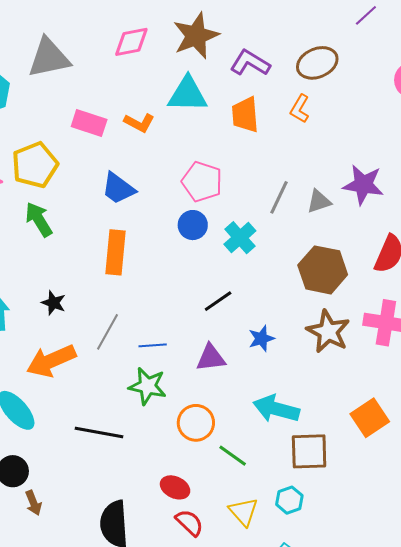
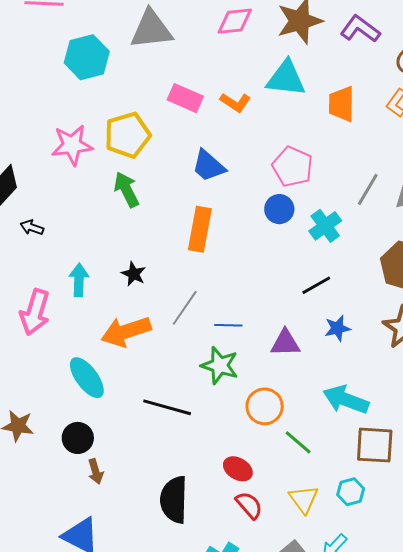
purple L-shape: (250, 63) -> (360, 29), moved
black line: (218, 301) -> (316, 285), moved

